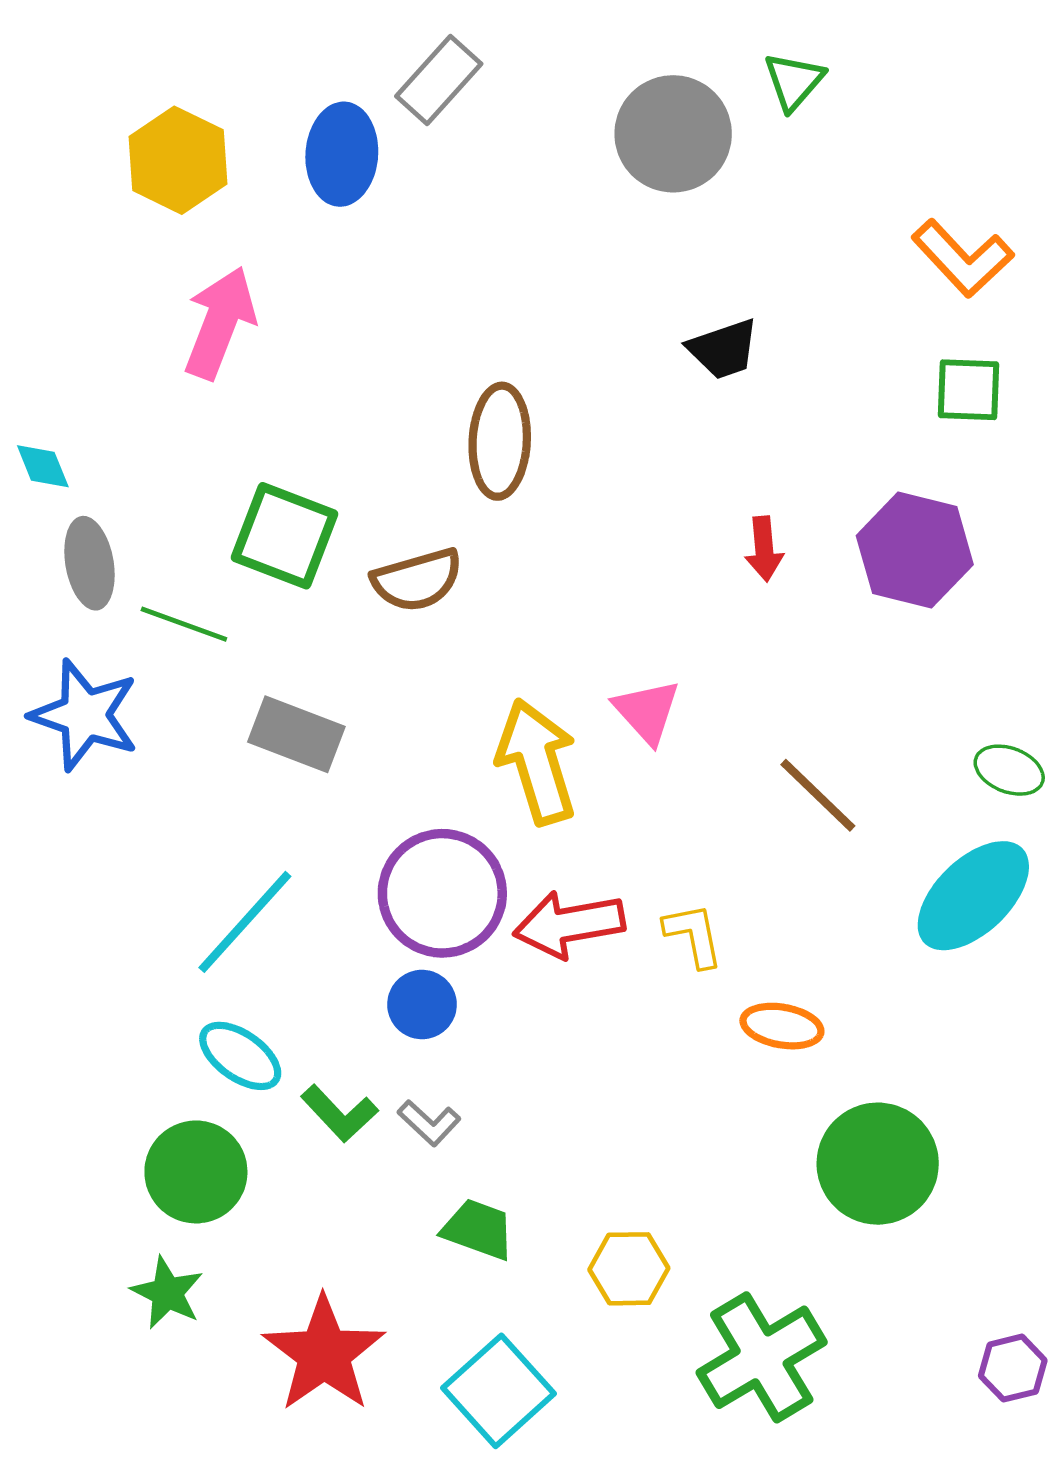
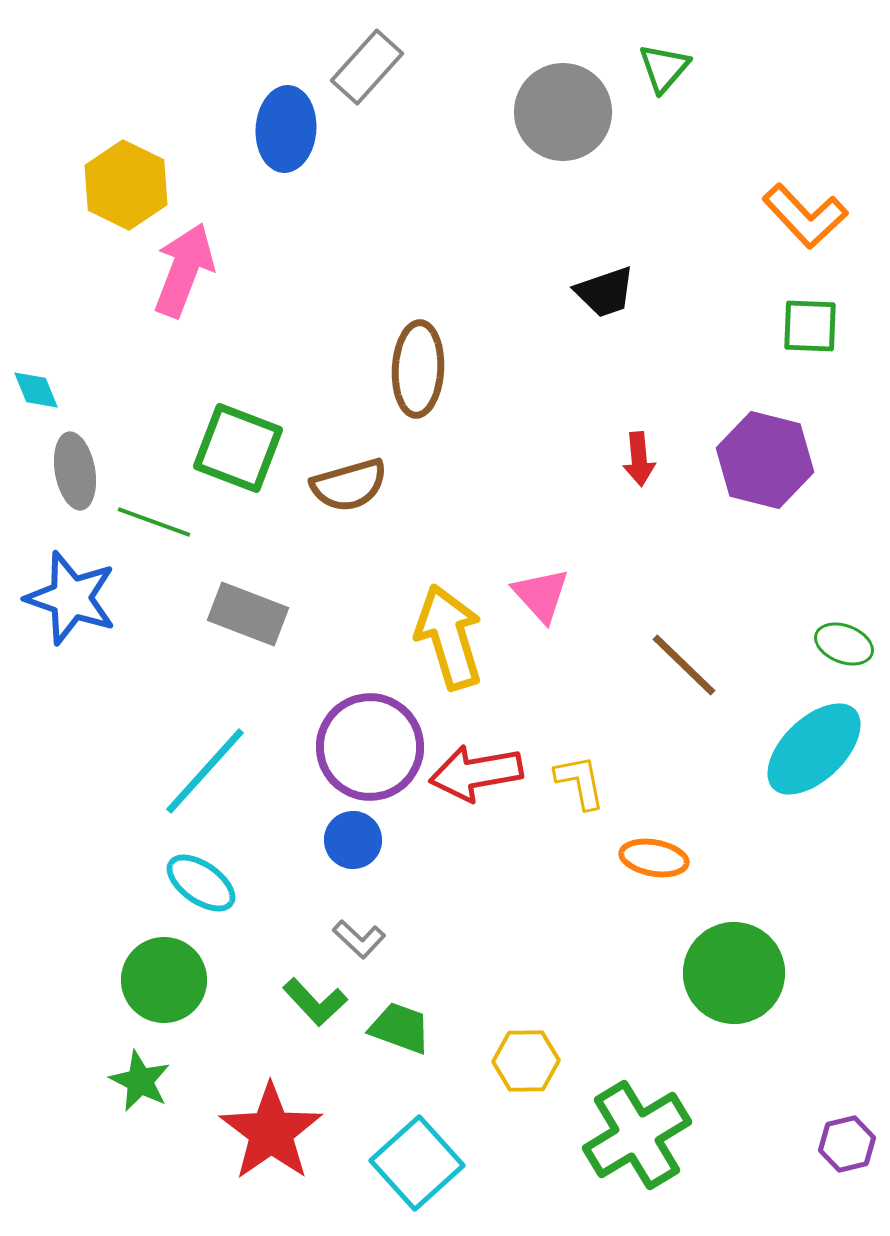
yellow hexagon: (178, 160) -> (126, 185), moved
green L-shape: (339, 1113) -> (315, 1002), moved

